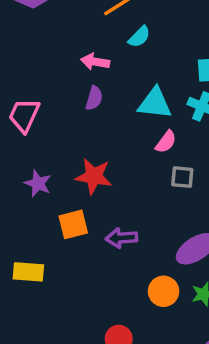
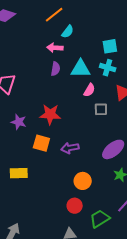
pink arrow: (95, 62) -> (55, 48), moved
purple semicircle: (94, 98) -> (56, 69), moved
orange square: (73, 224) -> (41, 143), turned 36
orange circle: (163, 291) -> (83, 181), moved

